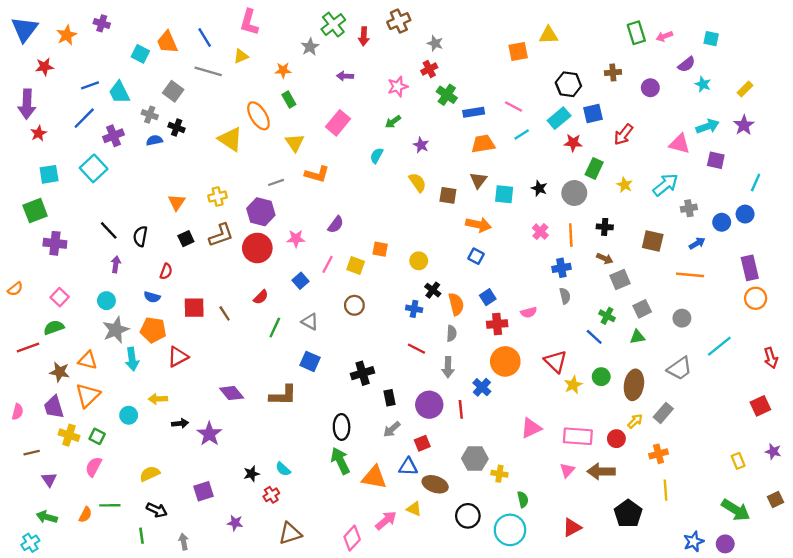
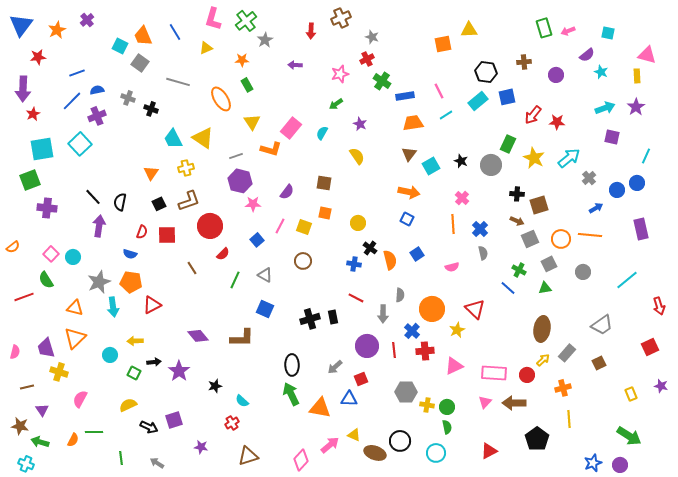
purple cross: (102, 23) -> (87, 20), turned 32
green cross: (333, 25) -> (246, 21), moved
gray line: (208, 71) -> (178, 82), moved
yellow rectangle: (745, 89) -> (637, 76), turned -48
gray square: (173, 91) -> (140, 63), moved
cyan trapezoid: (119, 92) -> (173, 139), moved
pink line: (513, 106) -> (439, 91), turned 35
pink rectangle: (338, 123) -> (291, 128), moved
yellow triangle: (230, 139) -> (203, 138), moved
blue semicircle: (154, 140) -> (97, 90), moved
red star: (573, 143) -> (557, 122), moved
pink triangle: (680, 144) -> (647, 55), moved
cyan square: (49, 174) -> (42, 149), size x1.4
yellow star: (625, 185) -> (534, 158), size x1.5
cyan square: (504, 194) -> (431, 166), turned -36
brown square: (448, 195) -> (324, 183), moved
gray cross: (689, 208) -> (589, 178), turned -32
purple hexagon: (261, 212) -> (240, 181), moved
orange line: (571, 235) -> (453, 224), moved
brown square: (653, 241) -> (539, 205), moved, turned -30
red circle: (257, 248) -> (210, 226), moved
purple arrow: (116, 264) -> (99, 226), size x1.5
blue cross: (561, 268) -> (480, 229), turned -35
orange circle: (756, 298) -> (561, 239), moved
cyan circle: (106, 301) -> (73, 257), moved
red square: (194, 308) -> (167, 235), moved
red cross: (497, 324) -> (425, 351), moved
green semicircle: (54, 328) -> (46, 280), turned -102
gray semicircle: (451, 333) -> (400, 295), moved
cyan line: (719, 346) -> (627, 280), moved
gray trapezoid: (680, 368) -> (602, 325), moved
brown star: (60, 372) -> (20, 426), moved
green circle: (601, 377) -> (447, 407), moved
yellow star: (573, 385) -> (457, 330), moved
black rectangle: (389, 398) -> (333, 317), moved
green square: (97, 436) -> (134, 373), moved
black star: (251, 474) -> (215, 386), moved
brown ellipse: (435, 484) -> (375, 453), moved
brown square: (775, 499) -> (599, 363), moved
black arrow: (157, 510) -> (149, 427), moved
cyan circle: (510, 530) -> (436, 453), size x0.7
gray arrow: (184, 542) -> (157, 463), turned -48
cyan cross: (30, 543) -> (26, 464), turned -35

